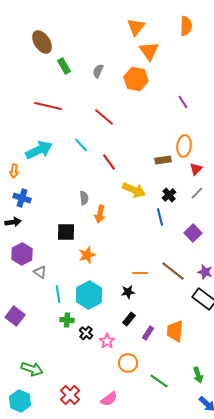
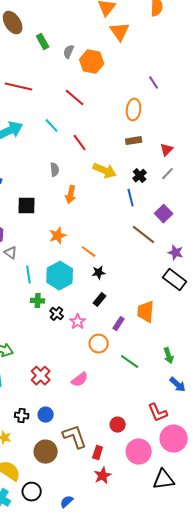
green rectangle: (64, 66) -> (43, 42), moved
orange hexagon: (136, 79) -> (92, 62), moved
orange ellipse: (184, 146) -> (134, 110), moved
gray semicircle: (84, 198) -> (55, 170), moved
black square: (66, 232) -> (27, 206), moved
brown line: (173, 271) -> (144, 235), moved
orange line: (140, 273) -> (89, 252), moved, turned 35
purple rectangle: (148, 333) -> (119, 324), moved

